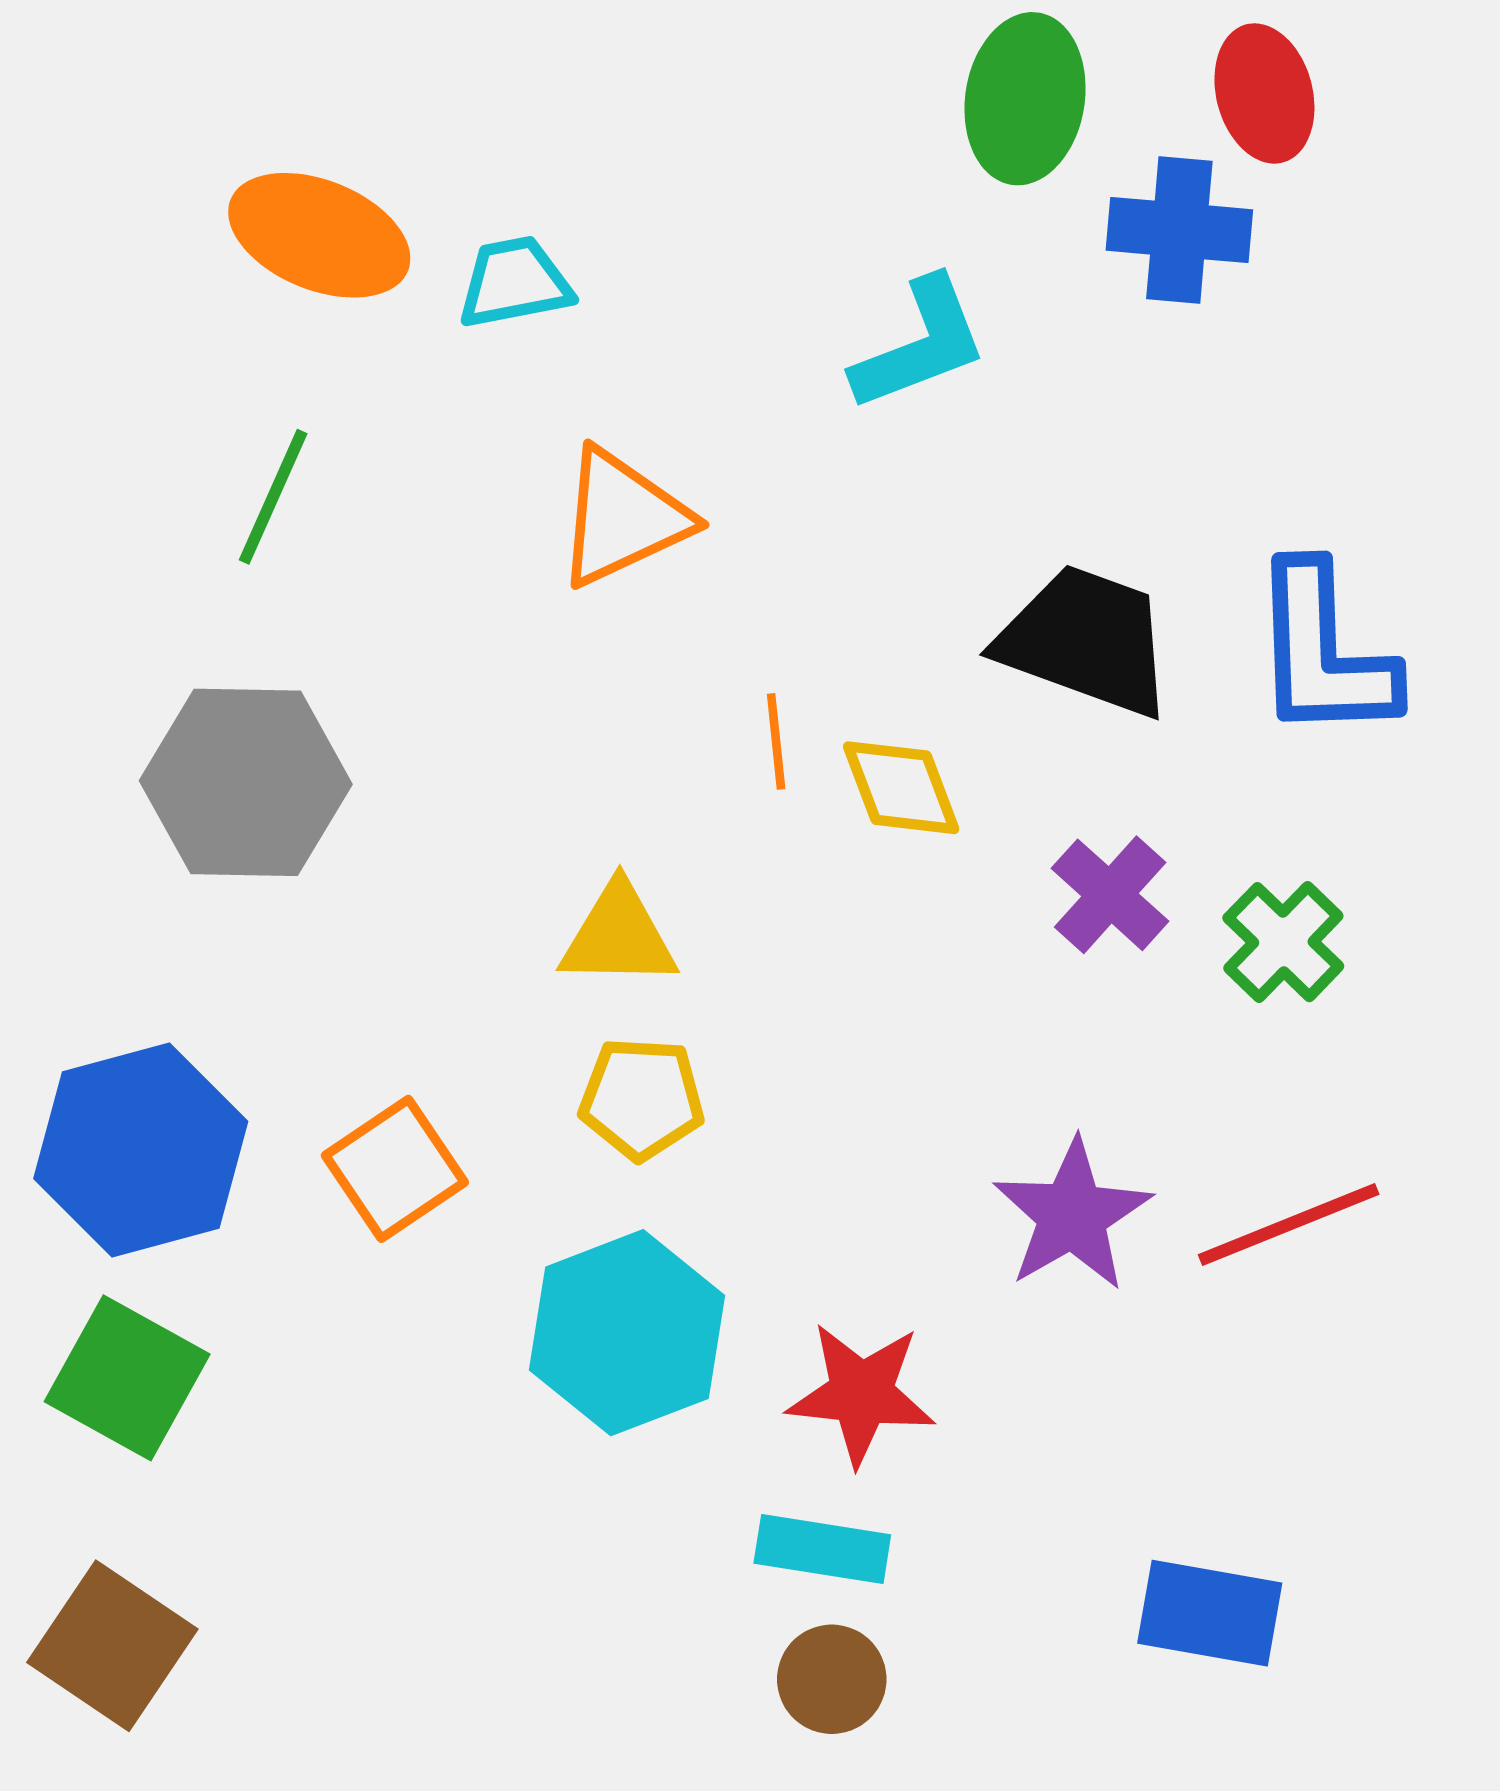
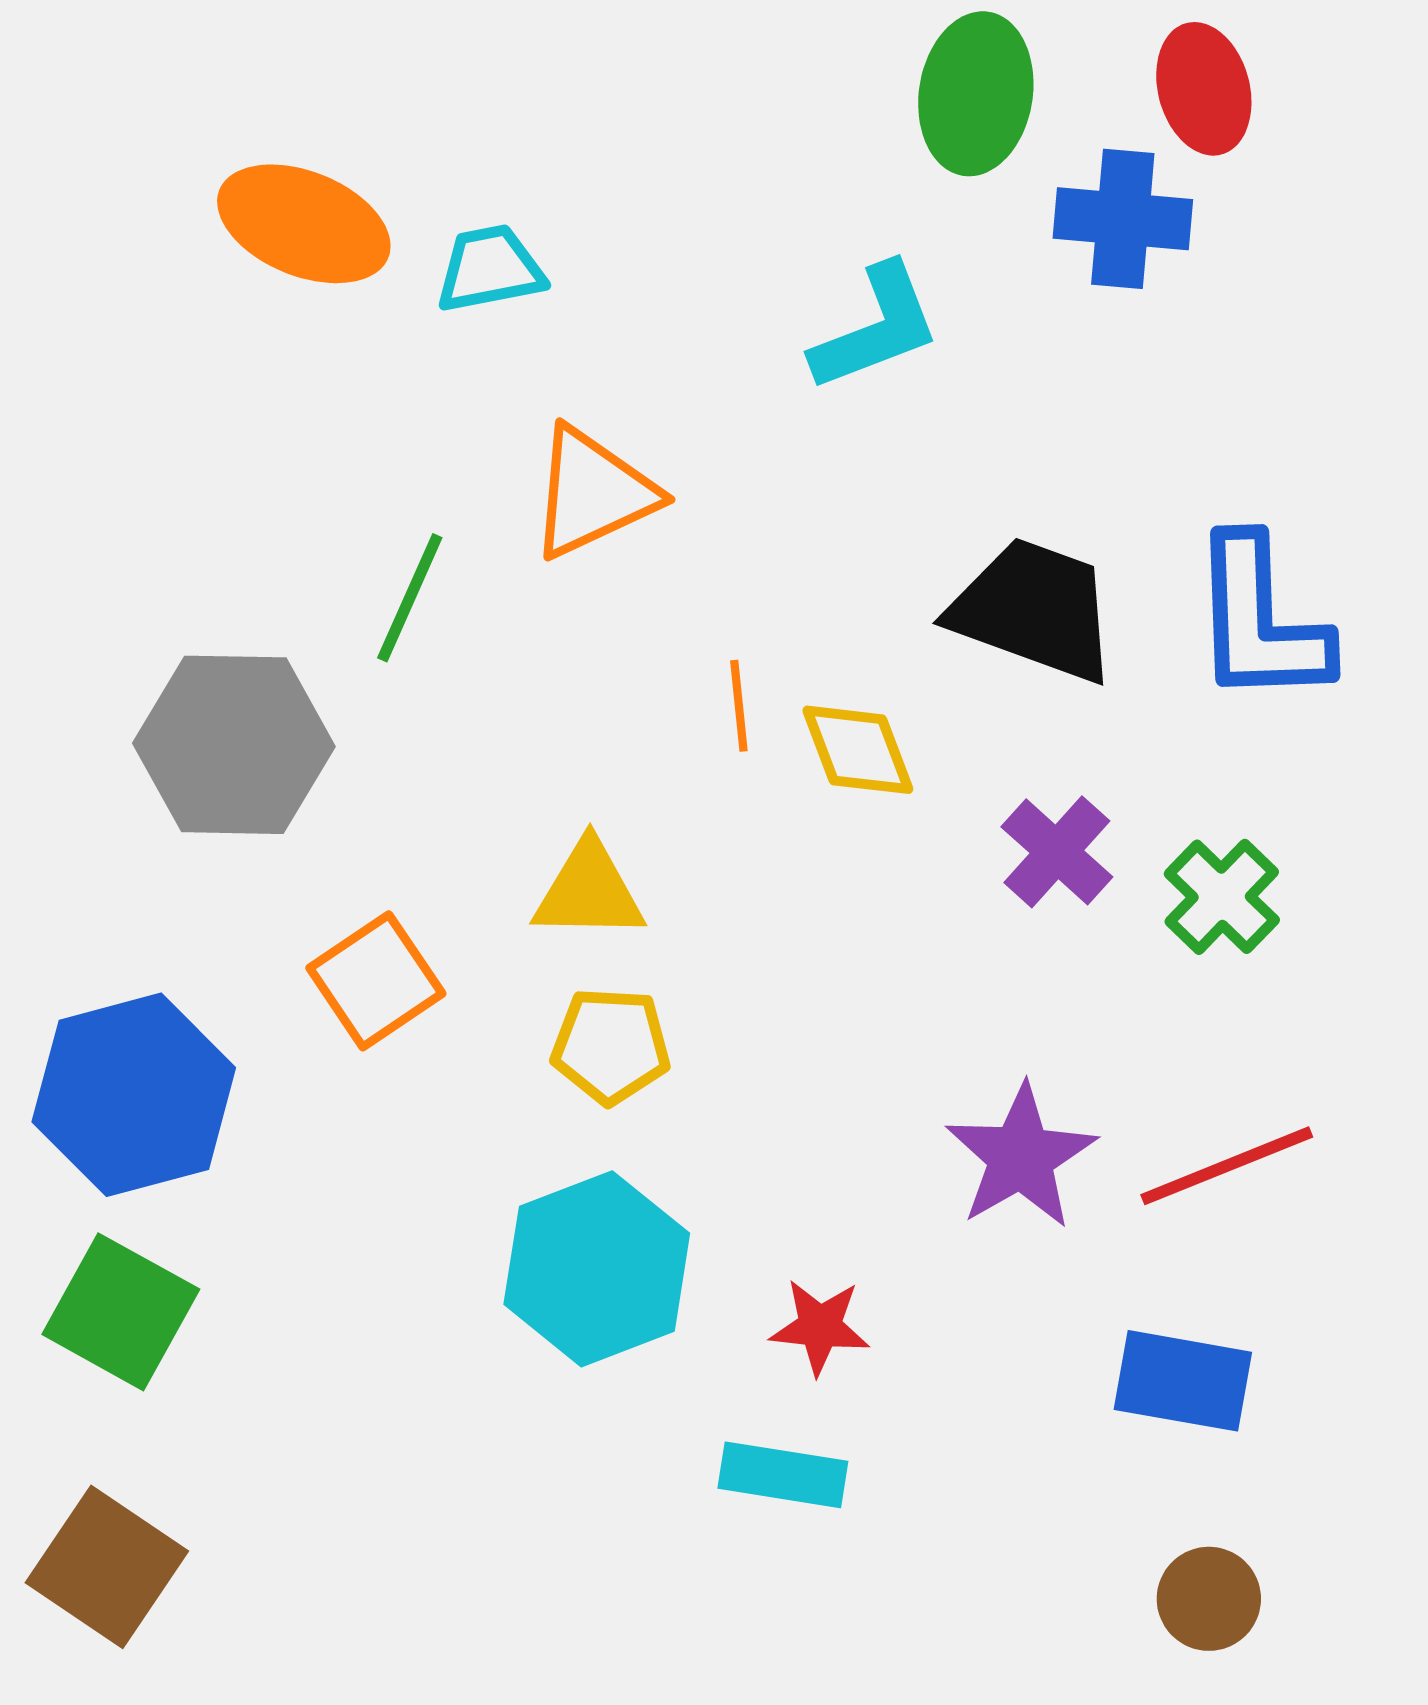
green line: (273, 497) -> (410, 598), moved
orange square: (395, 1169) -> (376, 981), moved
red star: (861, 1394) -> (820, 1327), size x0.7
blue rectangle: (1210, 1613) -> (1183, 1381), moved
brown circle: (832, 1679) -> (1209, 1599), moved

